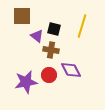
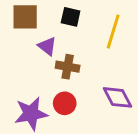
black square: (54, 29) -> (71, 17), moved
purple diamond: (71, 70) -> (117, 97), moved

